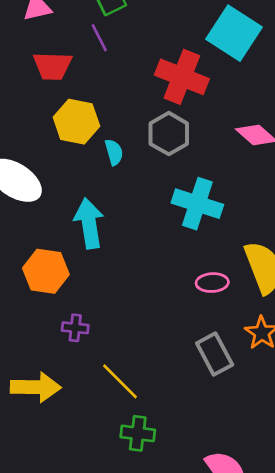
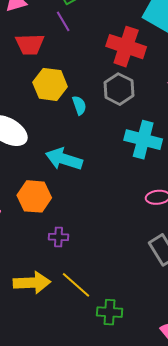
cyan arrow: (89, 223) -> (64, 159), turned -60
yellow line: (120, 381) -> (76, 285), moved

